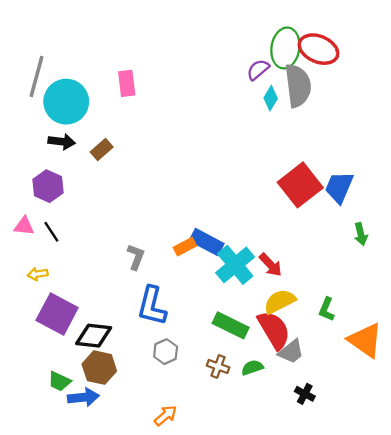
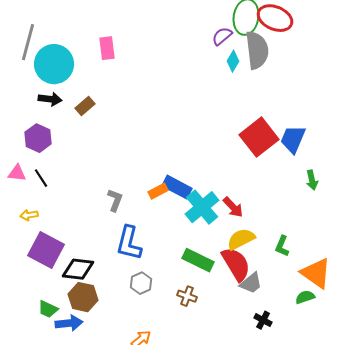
green semicircle: (252, 368) -> (305, 297), moved

